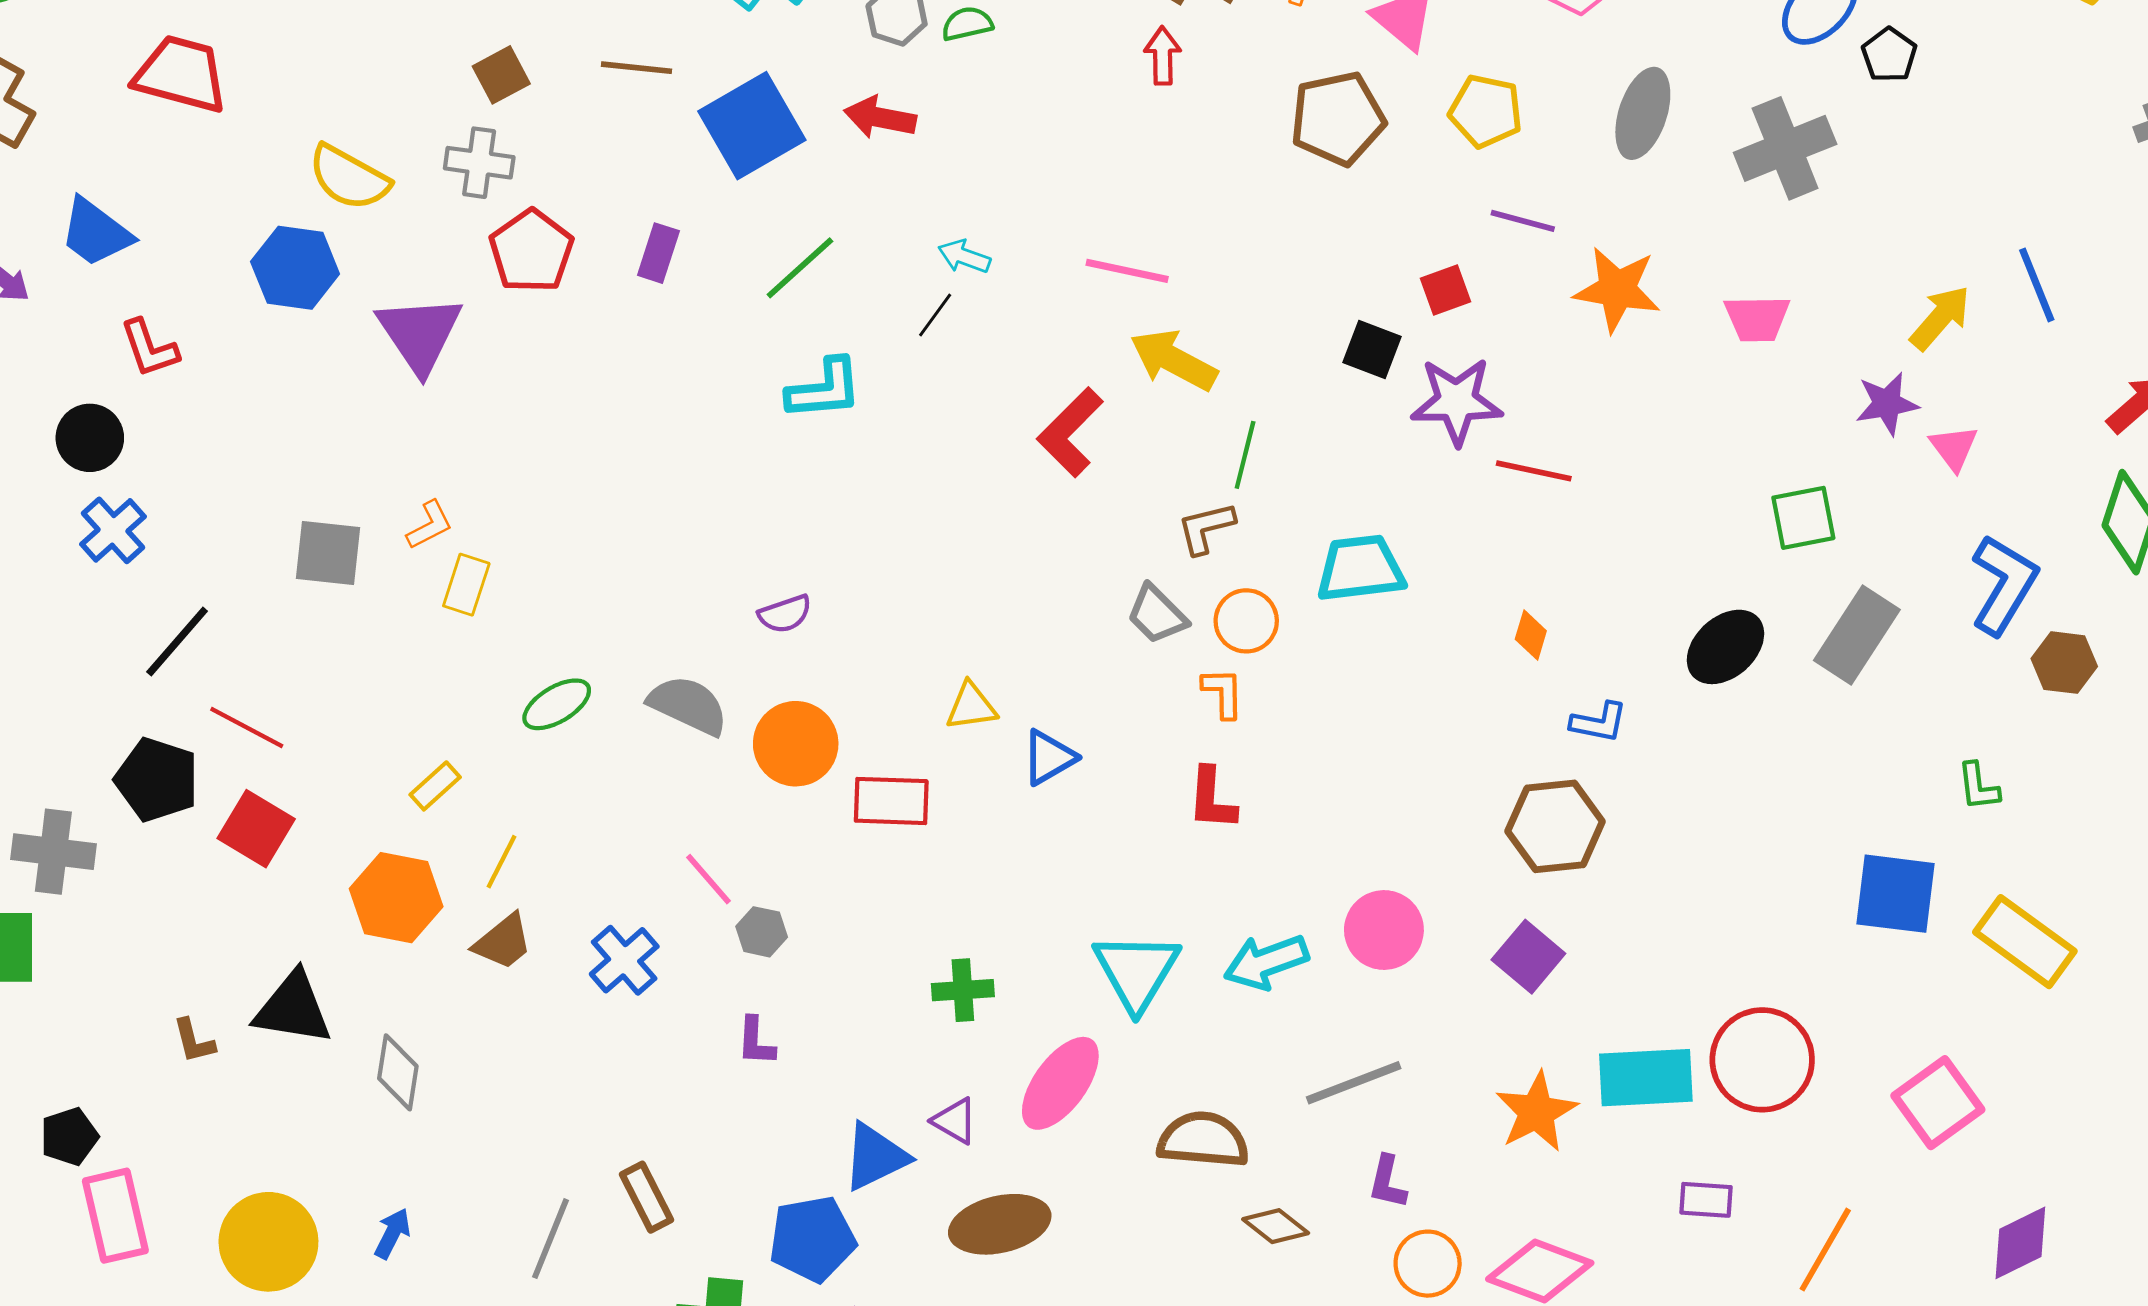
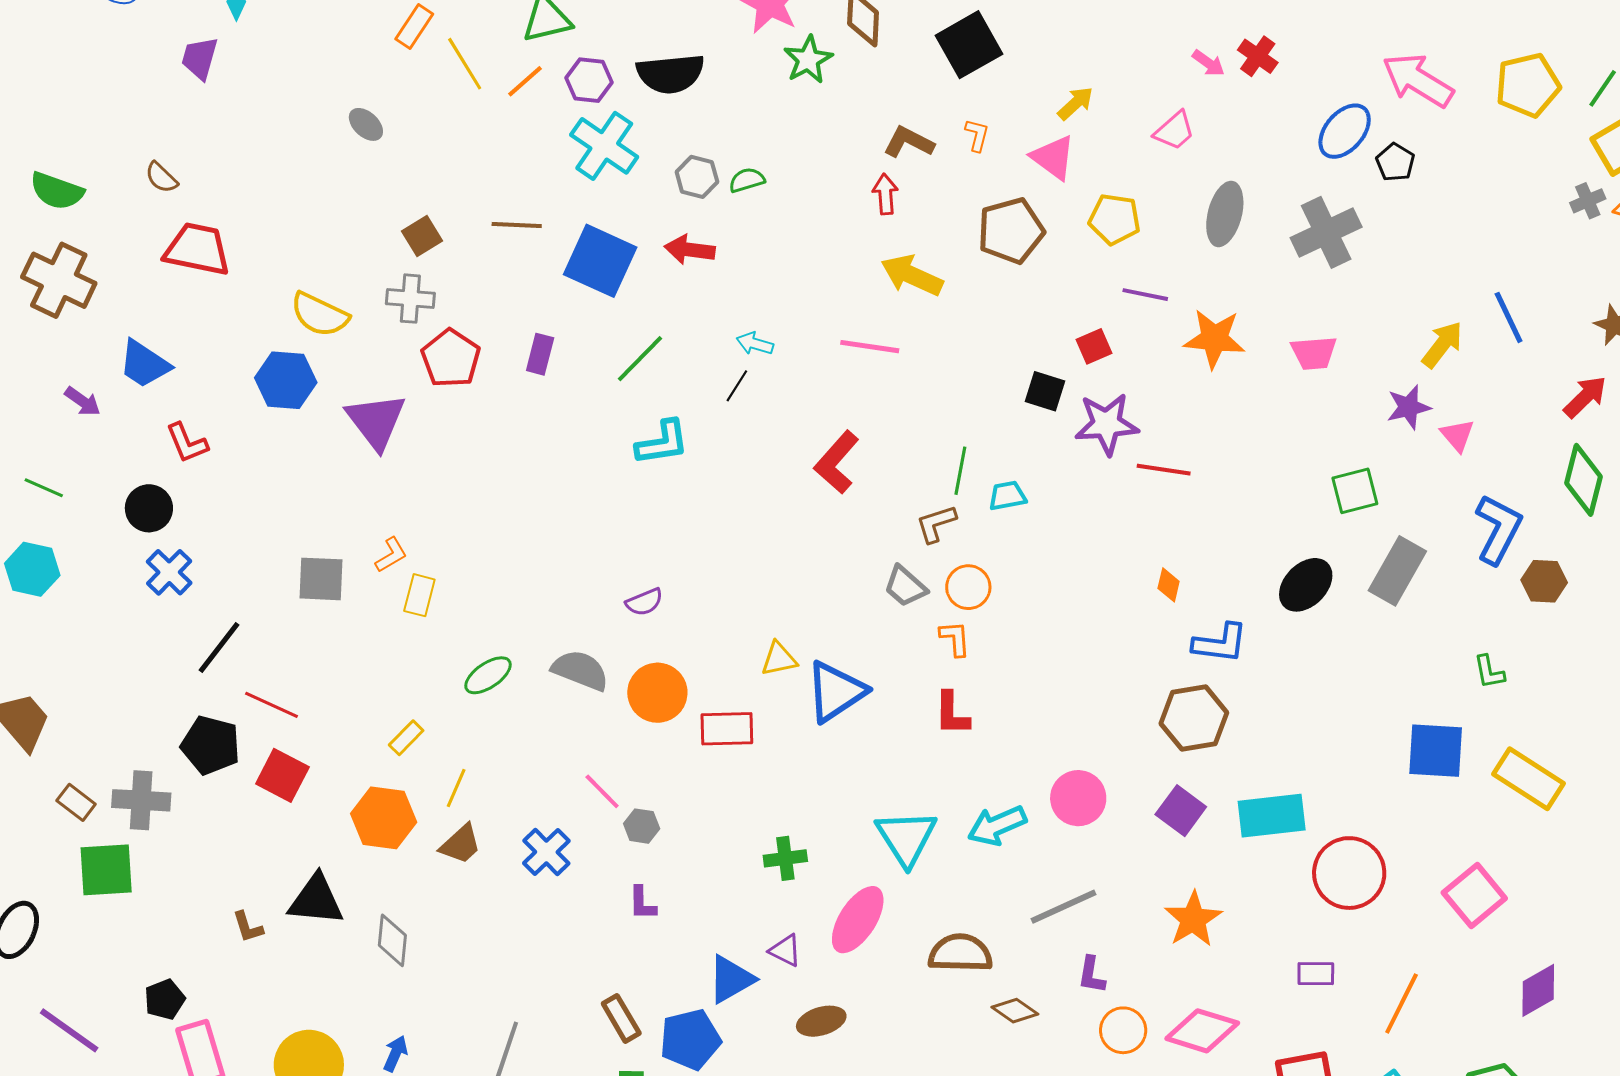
blue square: (752, 126) -> (600, 261), turned -32
yellow arrow: (1174, 360) -> (912, 275), moved
cyan trapezoid: (1360, 569) -> (1007, 496), moved, size x0.6
blue L-shape: (1599, 722) -> (1220, 643), size x1.4
blue triangle: (1049, 757) -> (836, 691), size x1.6
cyan rectangle: (1646, 1078) -> (1272, 816), moved
brown rectangle: (646, 1197) -> (621, 1018), moved
brown ellipse: (1000, 1224) -> (821, 1021), size x0.7

